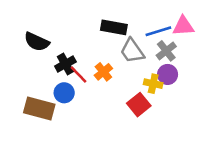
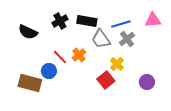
pink triangle: (183, 26) -> (153, 20), moved
black cross: (65, 64) -> (60, 21), moved
purple circle: (168, 74) -> (147, 82), moved
yellow cross: (153, 84) -> (117, 64), turned 32

